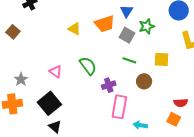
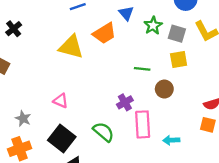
yellow triangle: (74, 29) -> (71, 47), size x1.6
gray square: (127, 35) -> (177, 34), moved
green semicircle: (88, 66) -> (103, 132), moved

